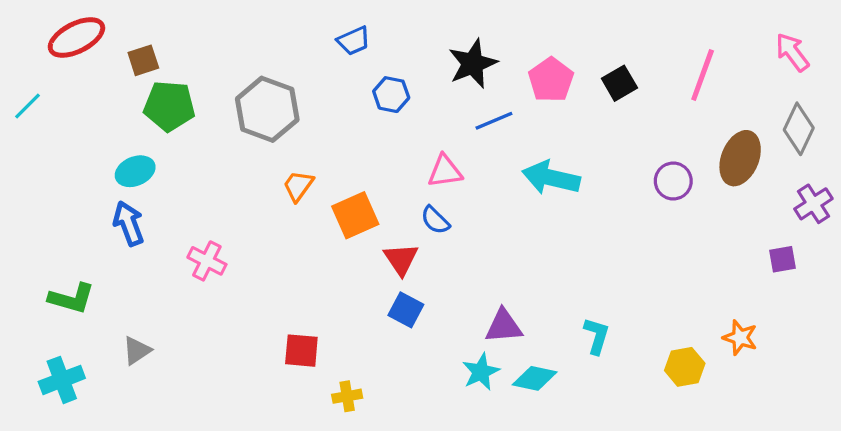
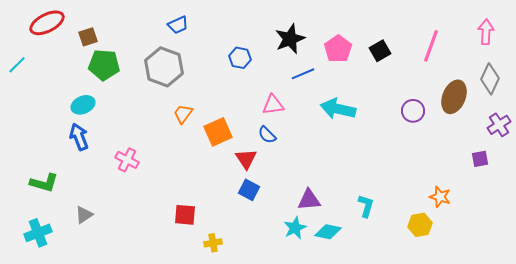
blue trapezoid: (354, 41) -> (178, 25), moved
pink arrow: (792, 52) -> (486, 32), turned 40
orange star: (740, 338) -> (440, 197), moved

